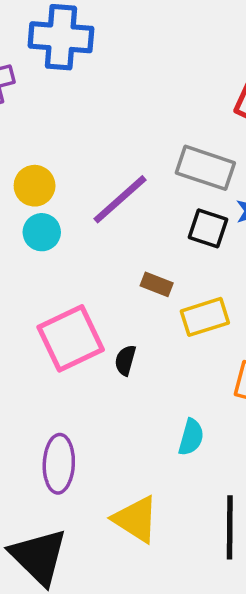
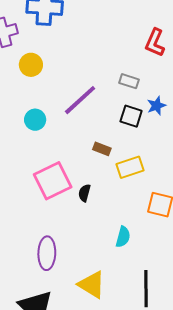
gray rectangle: (205, 168) -> (129, 81), size x0.6
yellow circle: (35, 186) -> (31, 65), moved

